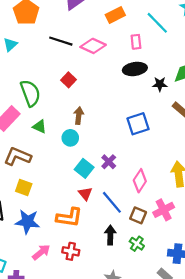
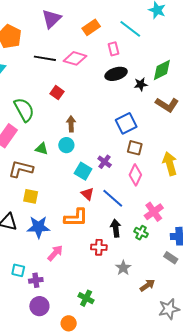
green triangle: (40, 127) -> (42, 149), moved
pink cross: (164, 210) -> (154, 212), moved
brown square: (138, 215) -> (135, 148), moved
red cross: (71, 251) -> (99, 247), moved

